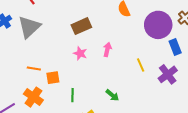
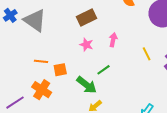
gray triangle: (29, 27) -> (35, 20), turned -40
green line: (73, 95) -> (103, 70), moved, turned 56
green arrow: (112, 95) -> (87, 85), moved, size x1.5

